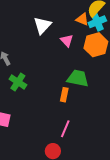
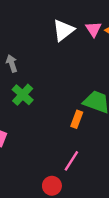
pink triangle: (67, 41) -> (93, 29), moved

